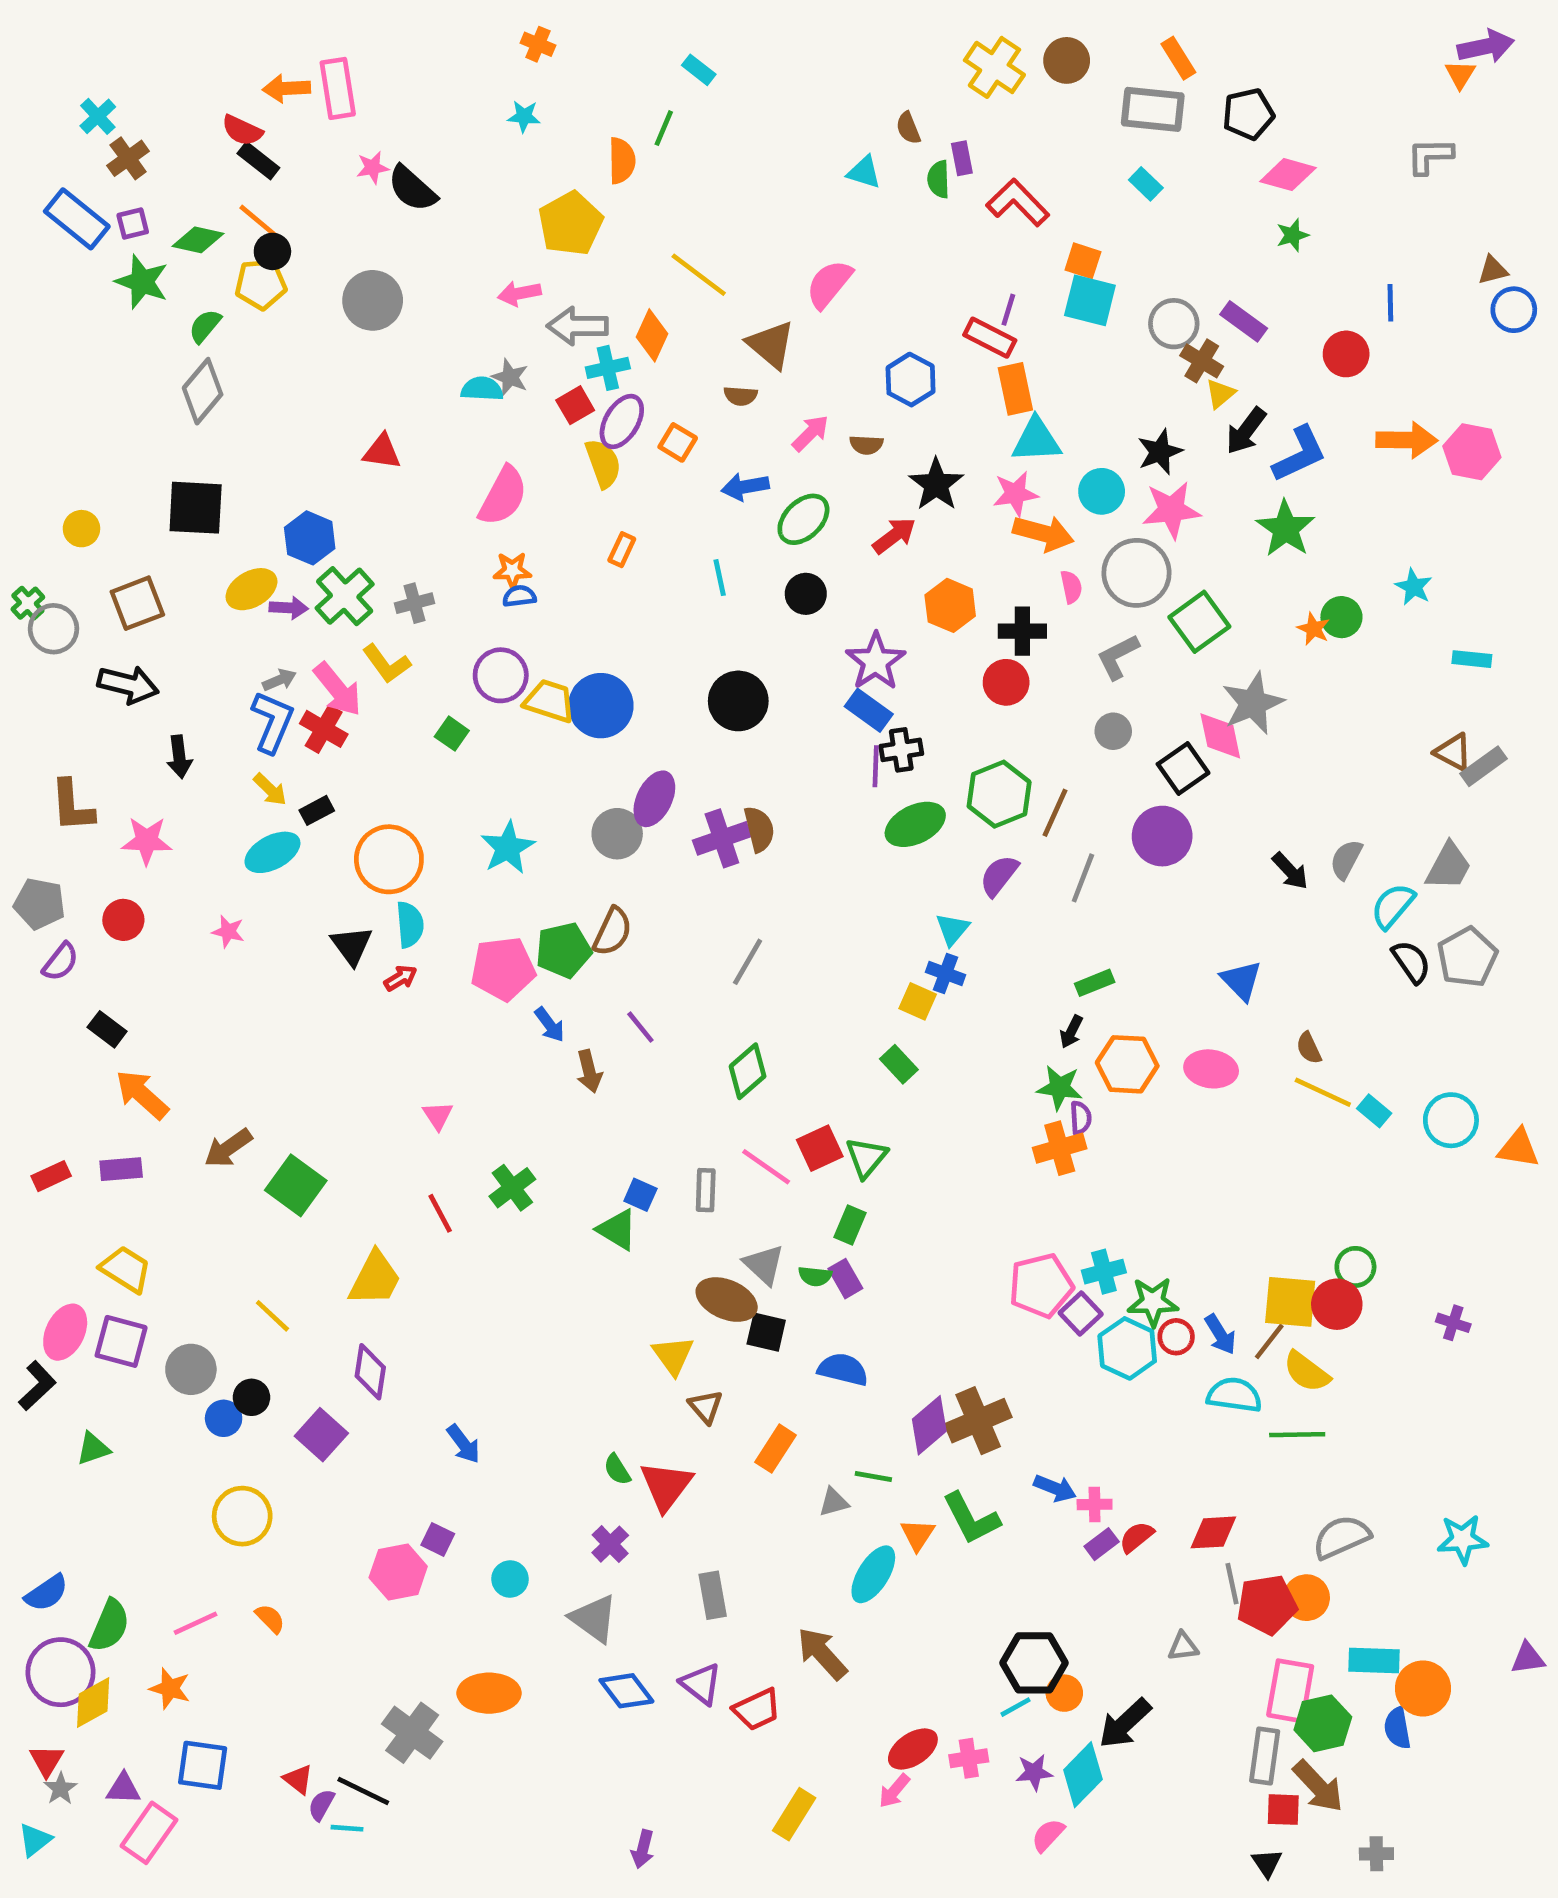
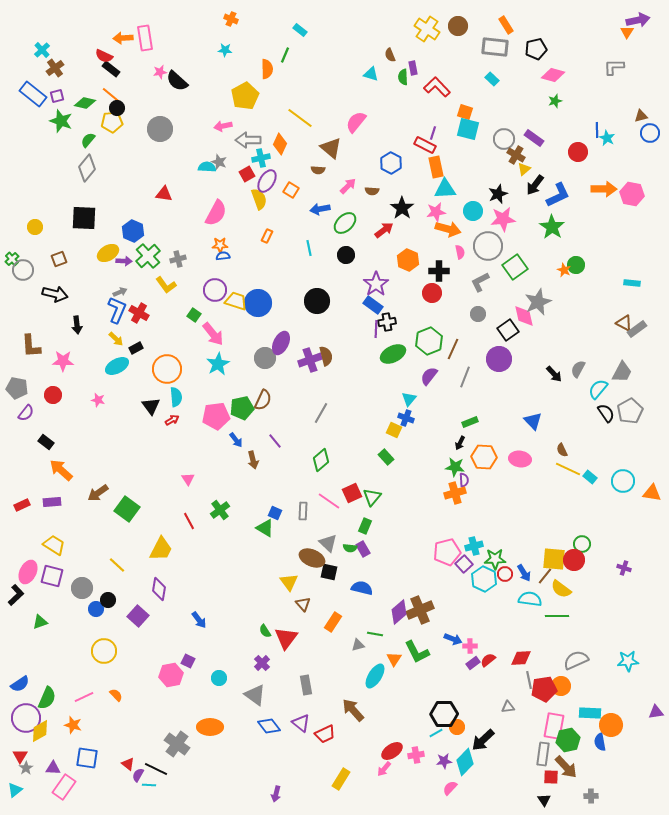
cyan star: (1414, 587) -> (607, 138), moved
brown square: (137, 603) -> (59, 259), size x0.7
pink arrow: (338, 689) -> (213, 334), moved

